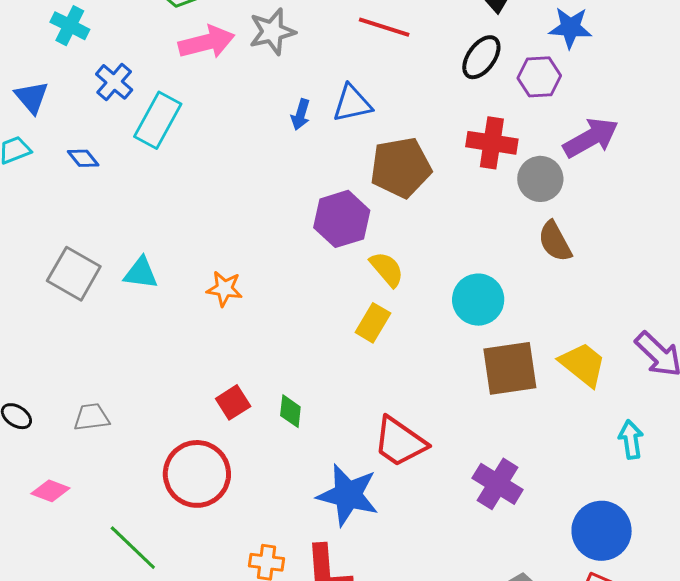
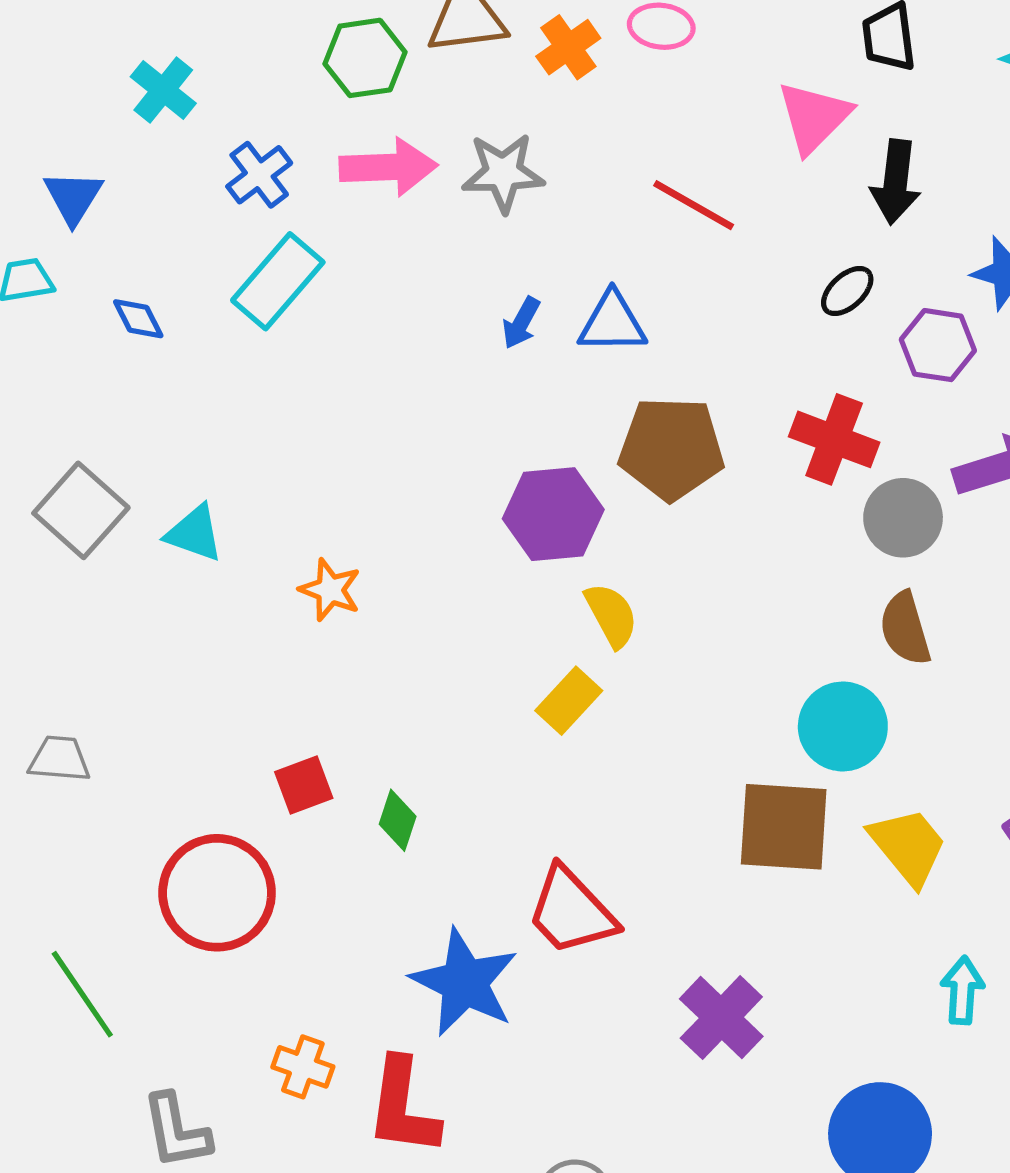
black ellipse: (481, 57) -> (847, 291), size x0.7
blue cross: (114, 82) -> (259, 175), moved
cyan circle: (478, 300) -> (843, 726), moved

